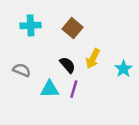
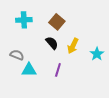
black semicircle: (67, 65) -> (52, 43), moved
cyan triangle: (50, 89) -> (29, 70), moved

